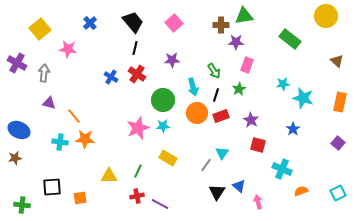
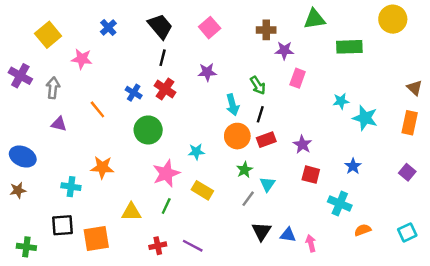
green triangle: (244, 16) -> (314, 19), moved
green rectangle: (290, 39) -> (349, 47), turned -40
brown triangle: (337, 61) -> (414, 88), moved
green star: (239, 89) -> (245, 170), moved
green circle: (163, 100) -> (148, 130), moved
orange line: (74, 116) -> (97, 109), moved
pink star: (138, 128) -> (166, 173), moved
blue star: (293, 129) -> (353, 166), moved
cyan cross: (60, 142) -> (71, 187), moved
blue triangle: (239, 186) -> (288, 235), moved, turned -32
red cross: (137, 196) -> (158, 246), moved
orange square: (80, 198) -> (96, 238), size x1.6

